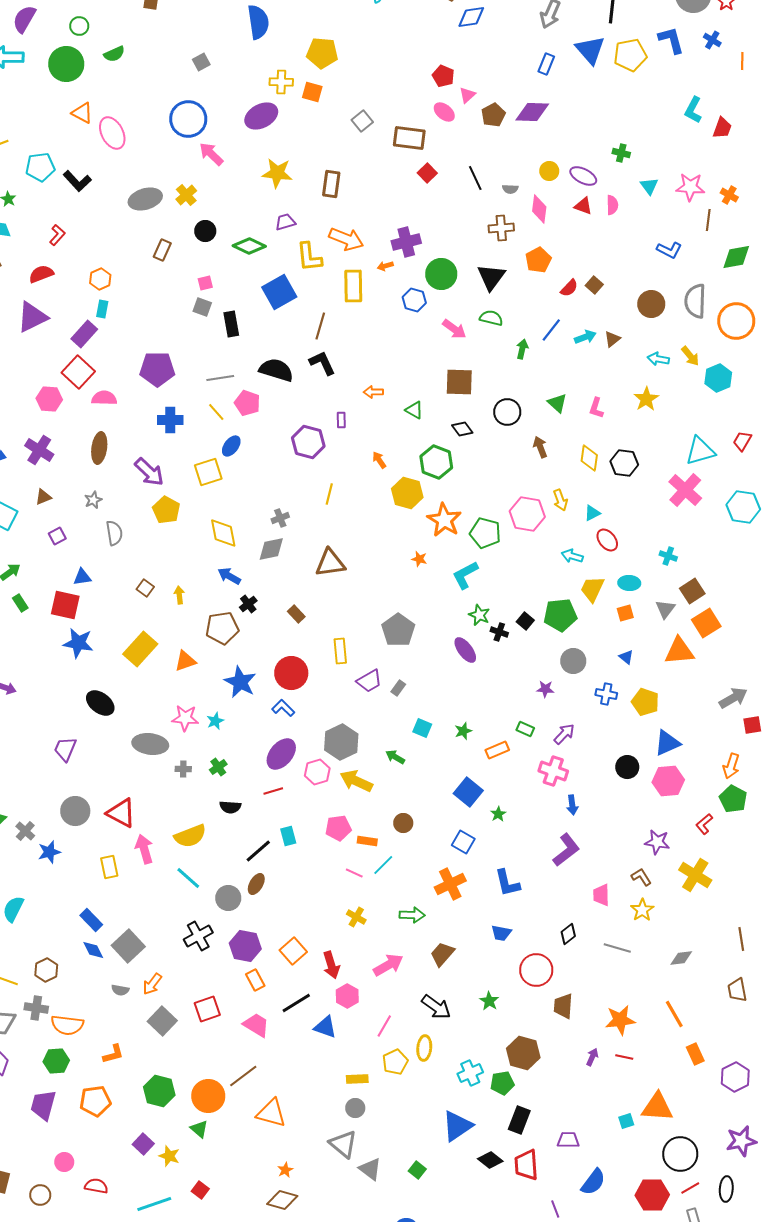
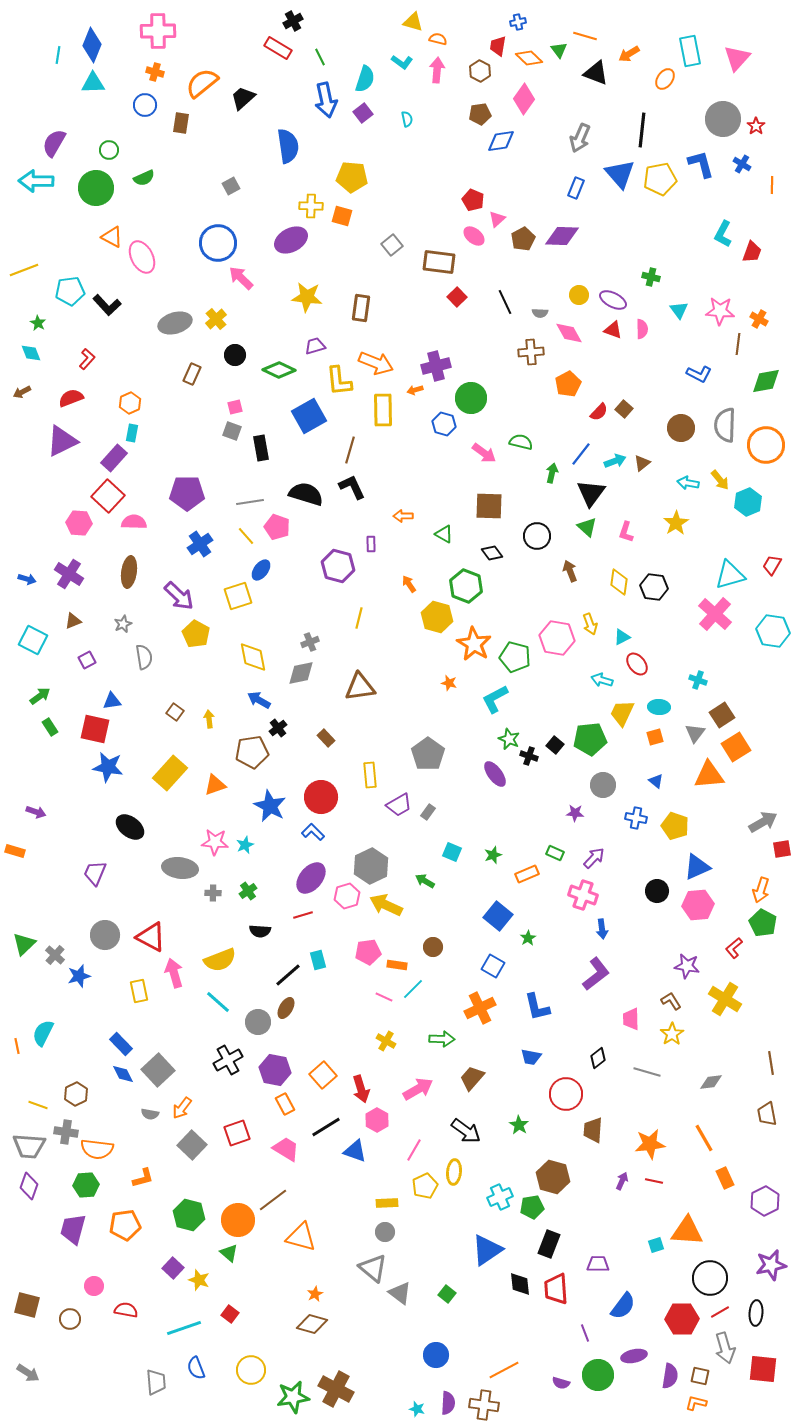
pink diamond: (539, 209) -> (569, 333), turned -36
black triangle: (491, 277) -> (591, 493), moved
blue cross: (170, 420) -> (200, 544), turned -35
black diamond: (490, 1160) -> (520, 1284), turned 45

